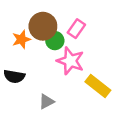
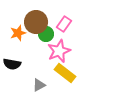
pink star: (70, 61) -> (59, 51), turned 30
yellow rectangle: (98, 86) -> (65, 73), moved

